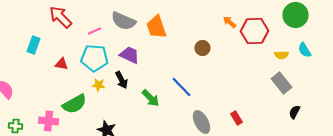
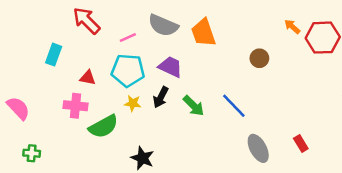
black arrow: (122, 80) -> (161, 97), turned 54
green arrow: (150, 98) -> (194, 106), moved
pink cross: (48, 121) -> (76, 106), moved

